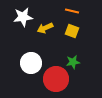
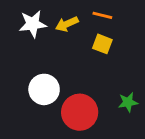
yellow arrow: (45, 28) -> (67, 24), moved
green star: (73, 62) -> (128, 102), moved

